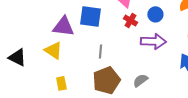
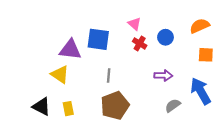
purple arrow: (153, 41) -> (163, 76), moved, size x0.7
black triangle: (17, 57) -> (41, 107), moved
gray semicircle: (140, 80) -> (173, 106), moved

